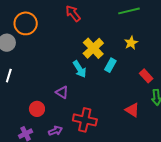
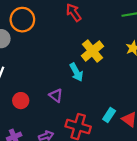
cyan rectangle: (110, 65) -> (109, 115), moved
red circle: (37, 109) -> (21, 101), moved

